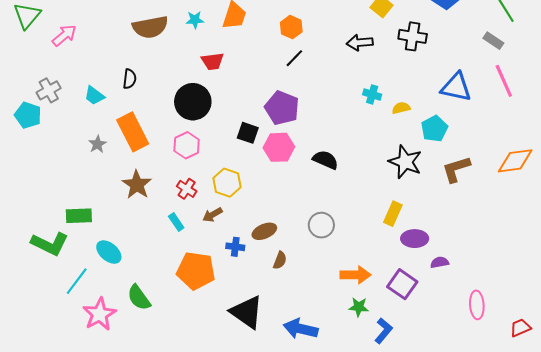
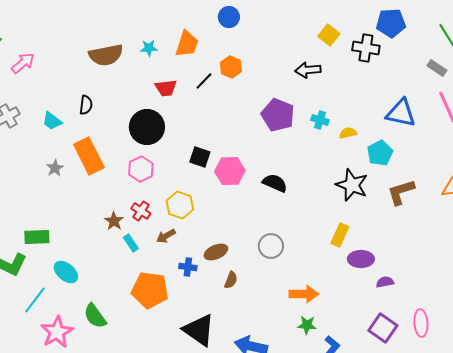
orange hexagon: (291, 27) -> (231, 67), moved
black cross: (413, 36) -> (366, 48), moved
black line: (294, 58) -> (204, 81), moved
purple pentagon: (282, 108) -> (278, 115), moved
brown star: (137, 185) -> (114, 221), moved, size x0.7
purple square: (402, 284) -> (383, 328), moved

